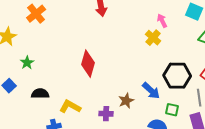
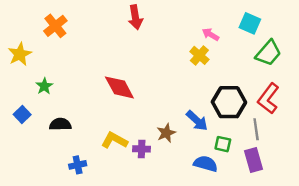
pink arrow: (162, 21) -> (210, 34), turned -32
red diamond: (88, 64) -> (119, 87), turned -44
yellow L-shape: (70, 107) -> (114, 140), moved

